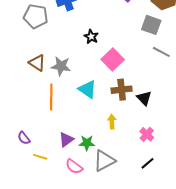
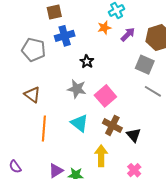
black star: (91, 37) -> (87, 61), moved
gray star: (61, 66) -> (77, 89), moved
brown cross: (122, 90) -> (112, 125), turned 30
yellow arrow: (112, 122) -> (101, 156), size x1.5

